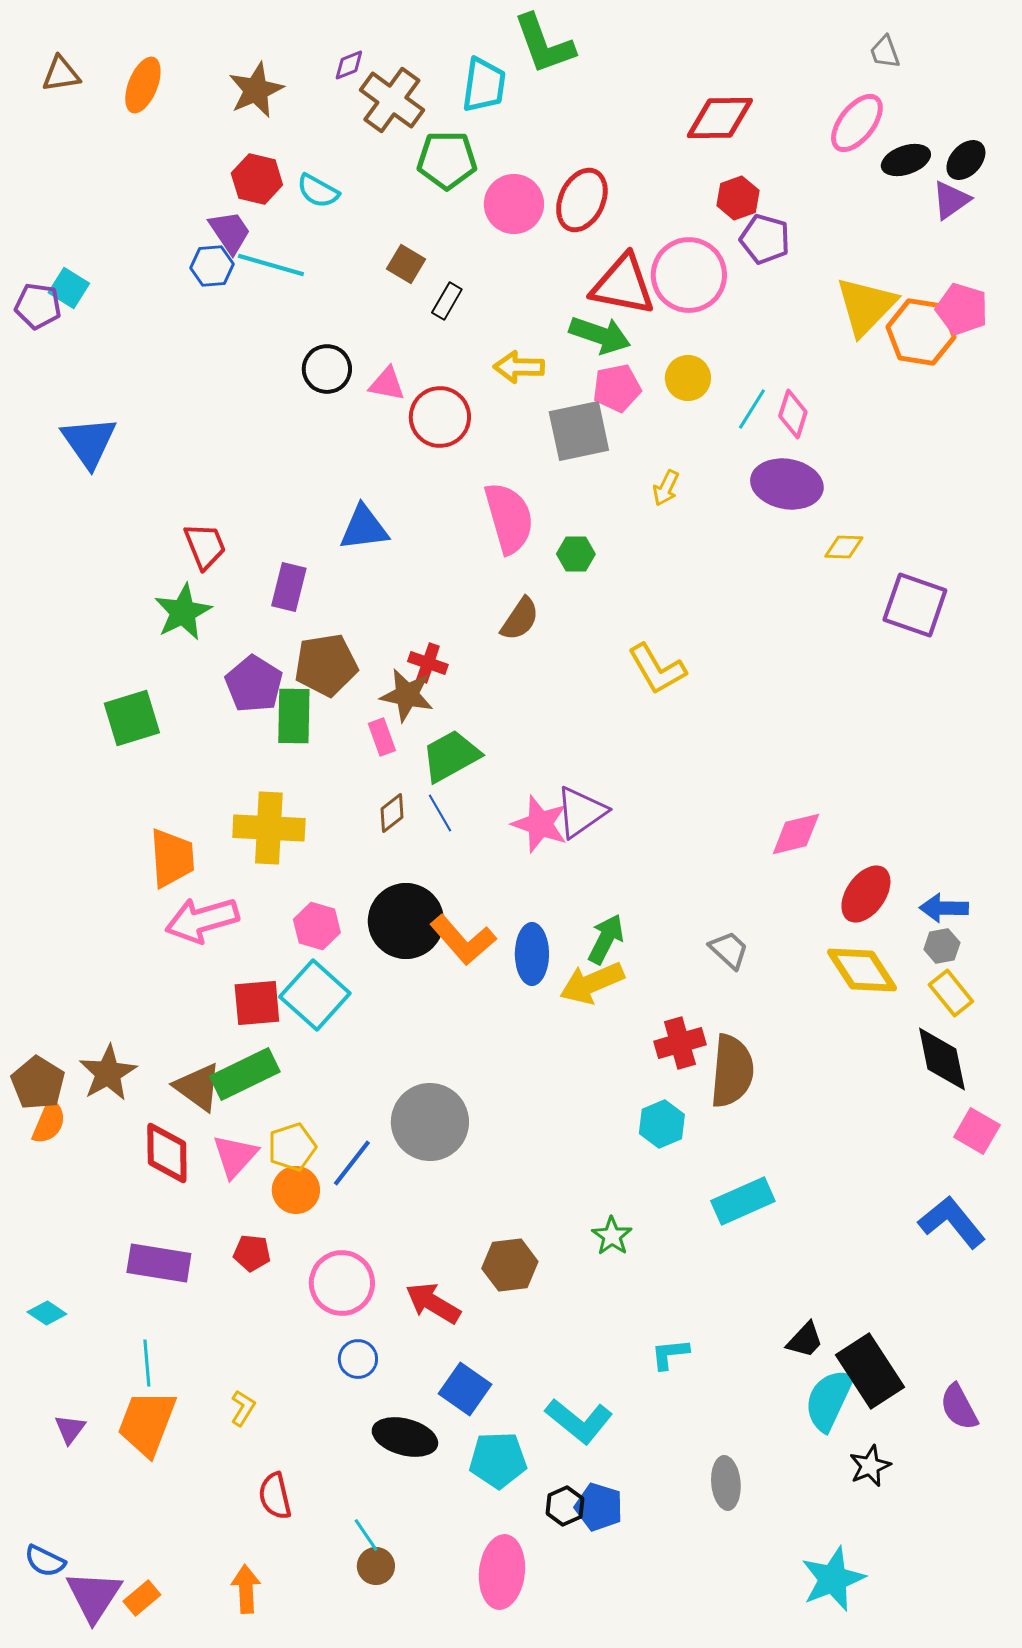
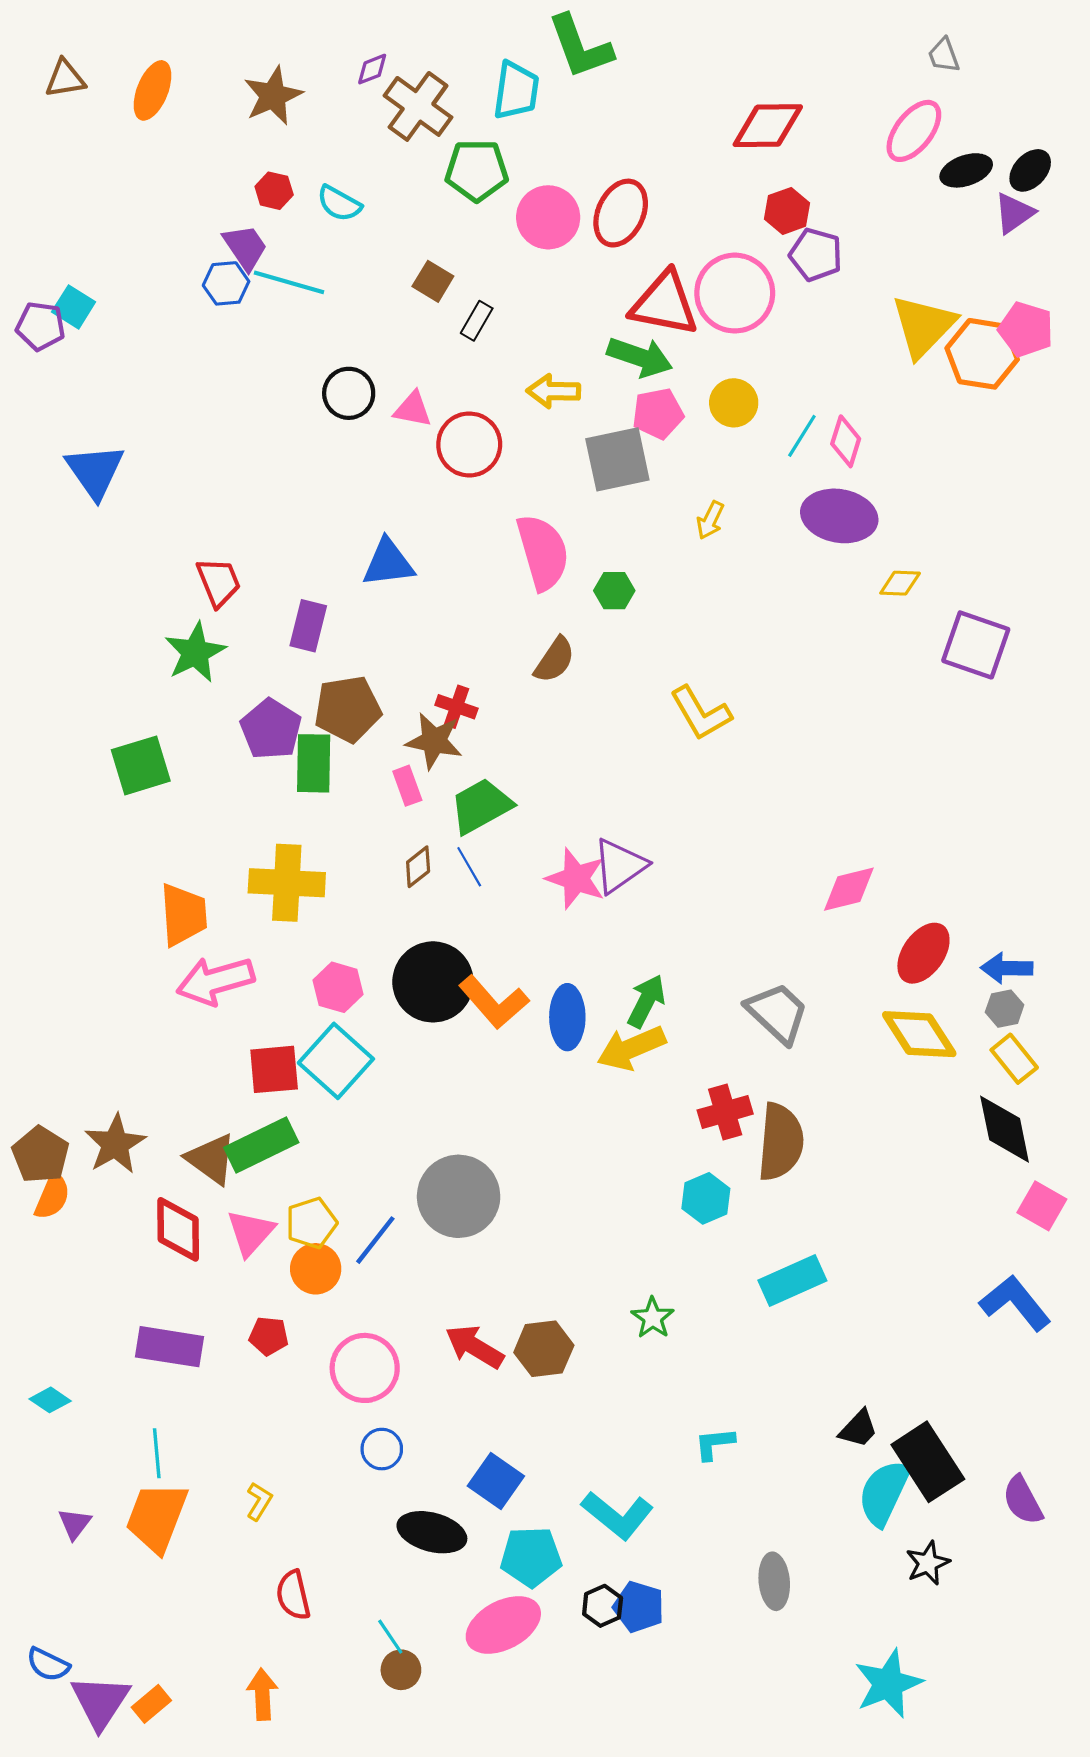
red hexagon: (257, 179) -> (274, 191), size x0.7
gray trapezoid: (729, 950) -> (777, 1013), size x1.5
red arrow: (433, 1303) -> (475, 1347), moved
pink ellipse: (502, 1572) -> (503, 1625), moved, turned 56

